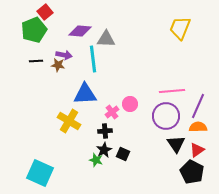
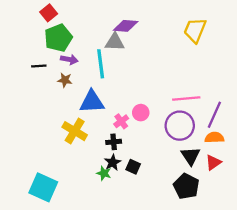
green pentagon: (34, 30) -> (58, 38), moved
purple diamond: (80, 31) -> (126, 26), moved
brown star: (58, 65) -> (65, 80), moved
black pentagon: (192, 172) -> (186, 186), moved

